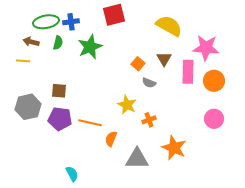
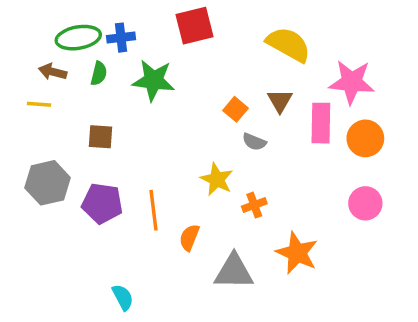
green star: (90, 47) -> (153, 80), turned 30
brown square: (59, 91) -> (101, 137), moved
orange line: (90, 123) -> (153, 210), turned 70

